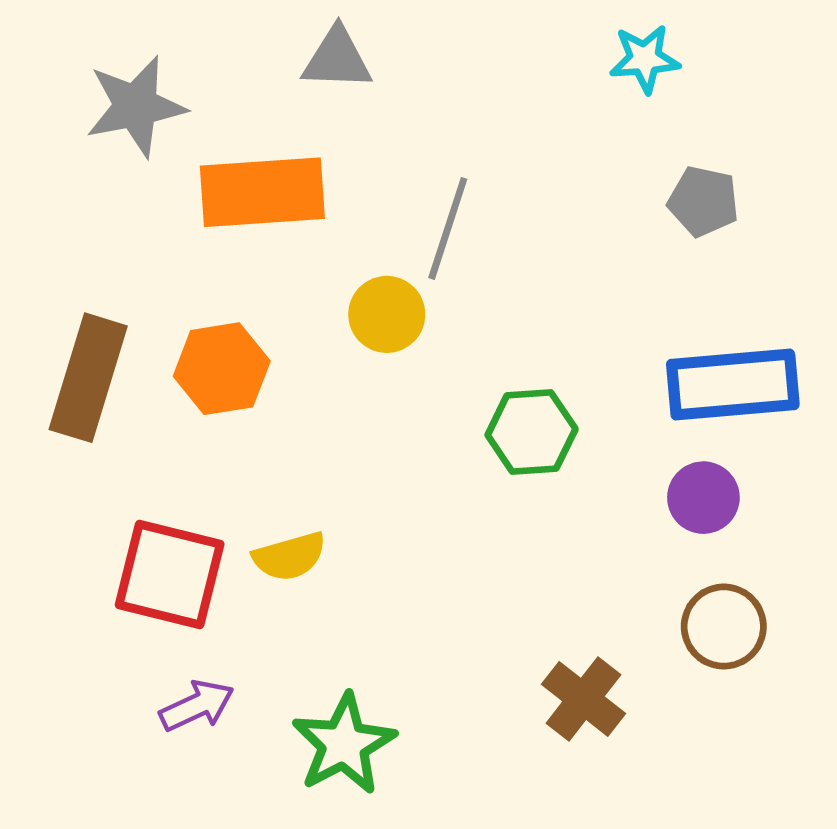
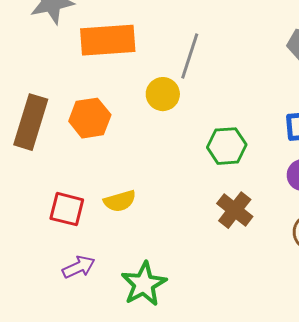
red square: (170, 574) -> (67, 209), size x0.7
brown cross: (584, 699) -> (235, 210), moved

